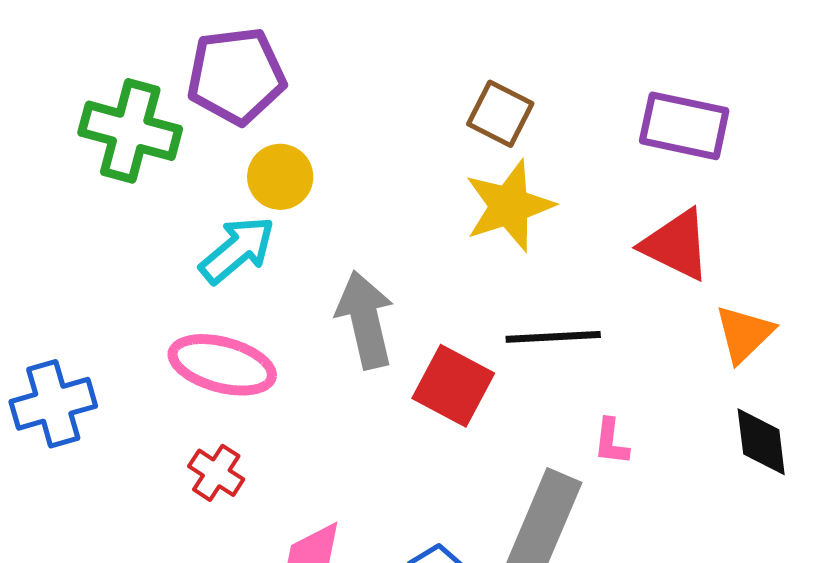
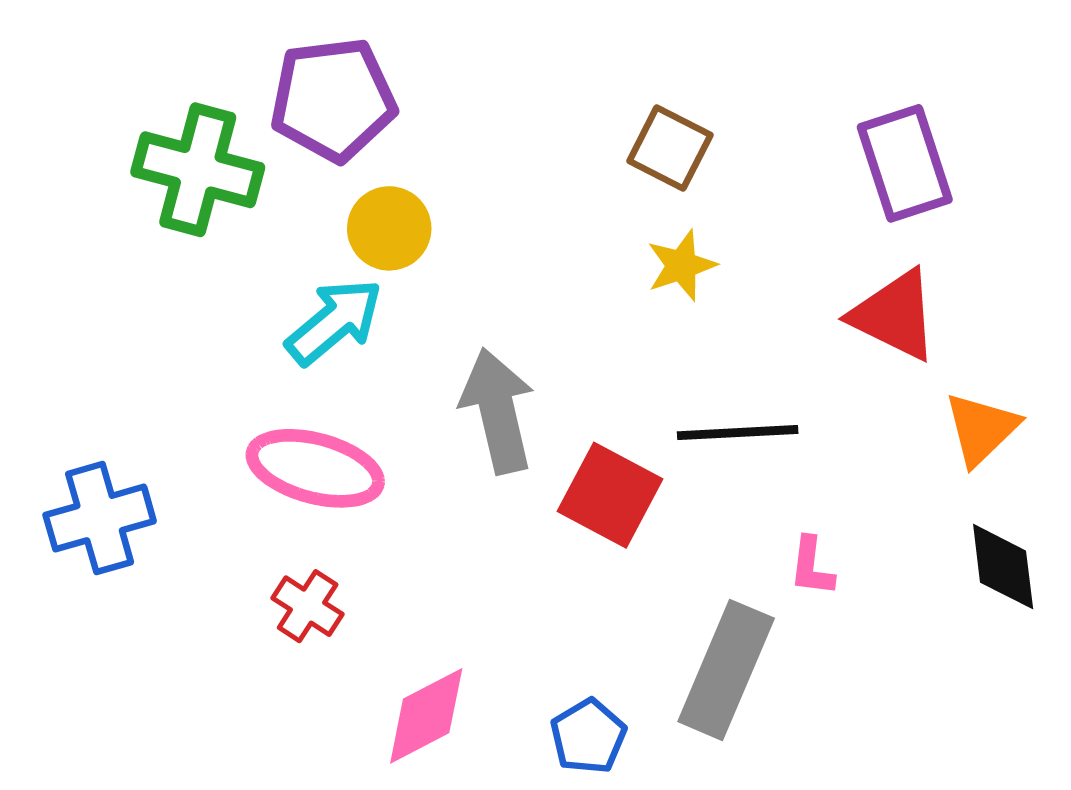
purple rectangle: (684, 126) -> (905, 163), turned 60
yellow star: (509, 206) -> (681, 265), size x0.6

